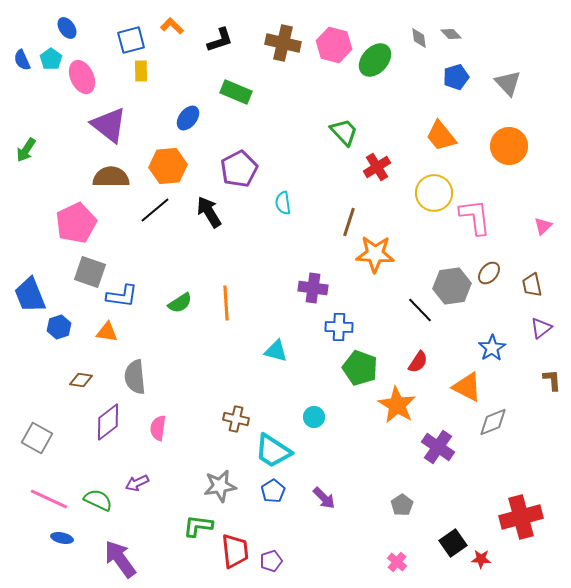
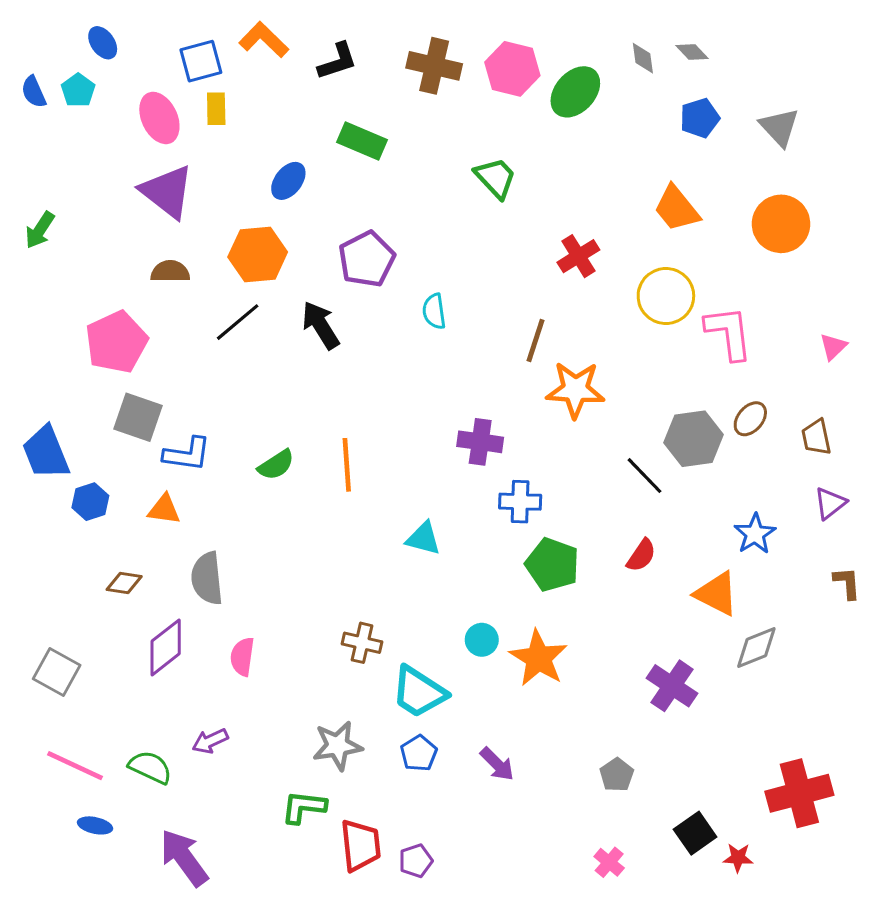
orange L-shape: (172, 26) -> (264, 40), size x1.4
pink ellipse: (82, 77) -> (159, 118), moved
green trapezoid: (344, 132) -> (496, 178), moved
brown semicircle: (111, 177) -> (170, 271), size x0.7
orange star: (397, 405) -> (539, 658), moved

